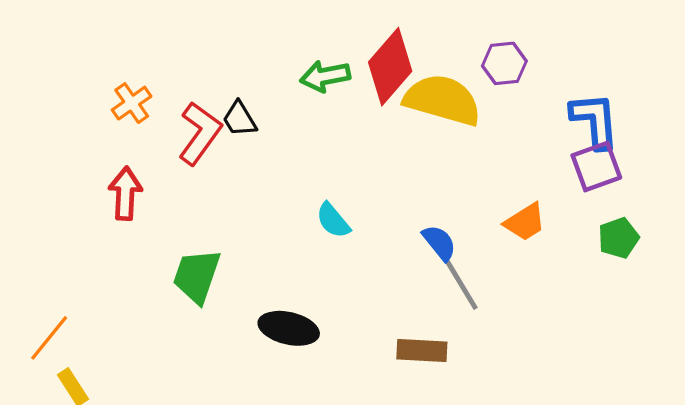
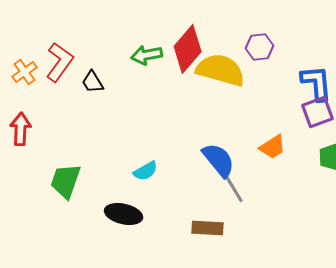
red L-shape: (200, 133) -> (60, 62), moved
cyan semicircle: (333, 220) -> (146, 171), moved, turned -80
blue semicircle: (439, 243) -> (219, 160), size x1.5

